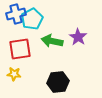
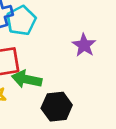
green arrow: (52, 41) -> (27, 79), moved

